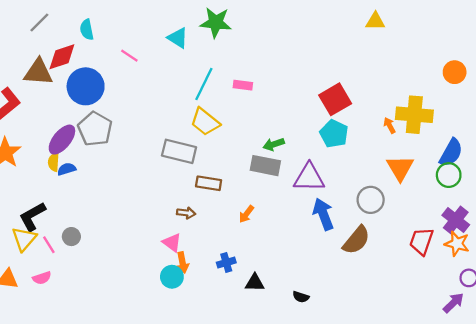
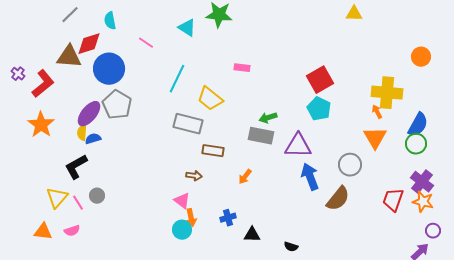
cyan line: (204, 84) -> (177, 79), moved
orange arrow: (390, 125) -> (377, 112), moved
black L-shape: (32, 216) -> (76, 167), moved

